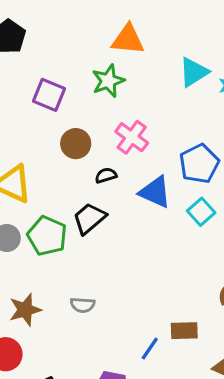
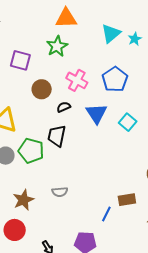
blue pentagon: (199, 164) -> (115, 79), moved
blue triangle: (155, 192) -> (96, 113), turned 40
black trapezoid: (89, 218) -> (57, 136), turned -30

